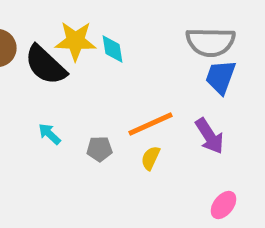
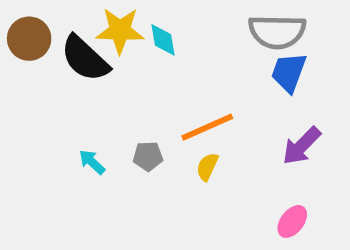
cyan arrow: (50, 134) -> (92, 162), moved
purple arrow: (210, 136) -> (302, 146), moved, turned 78

